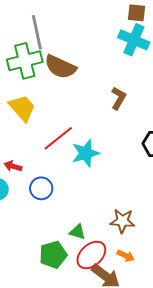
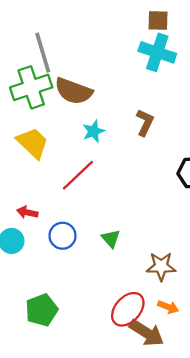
cyan star: (86, 153) -> (94, 131), moved, size x0.7
green triangle: (77, 232) -> (111, 239), moved, turned 36
green pentagon: (53, 255) -> (42, 310), moved

